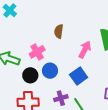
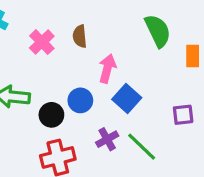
pink arrow: (85, 50) -> (107, 69), moved
pink cross: (37, 52) -> (42, 42), moved

